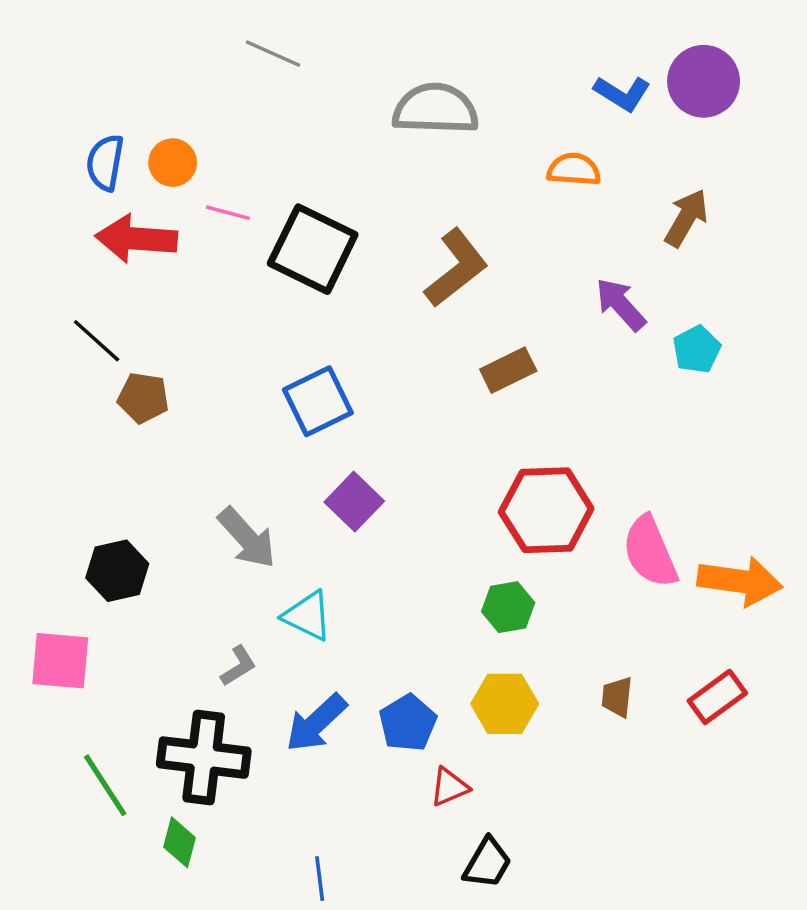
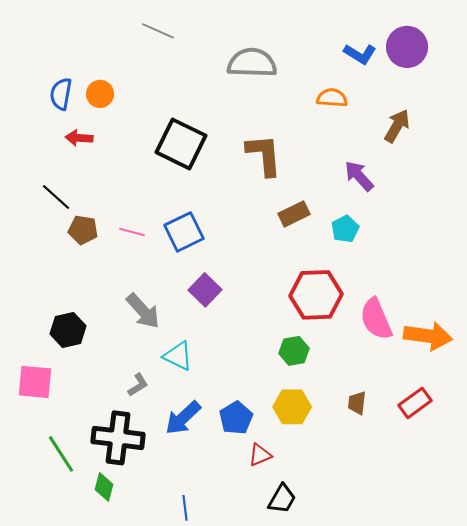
pink line: (228, 213) -> (132, 232), moved
red arrow: (136, 239) -> (79, 138), size x0.6
brown L-shape: (456, 268) -> (264, 155), turned -57
cyan pentagon: (697, 349) -> (345, 229), moved

